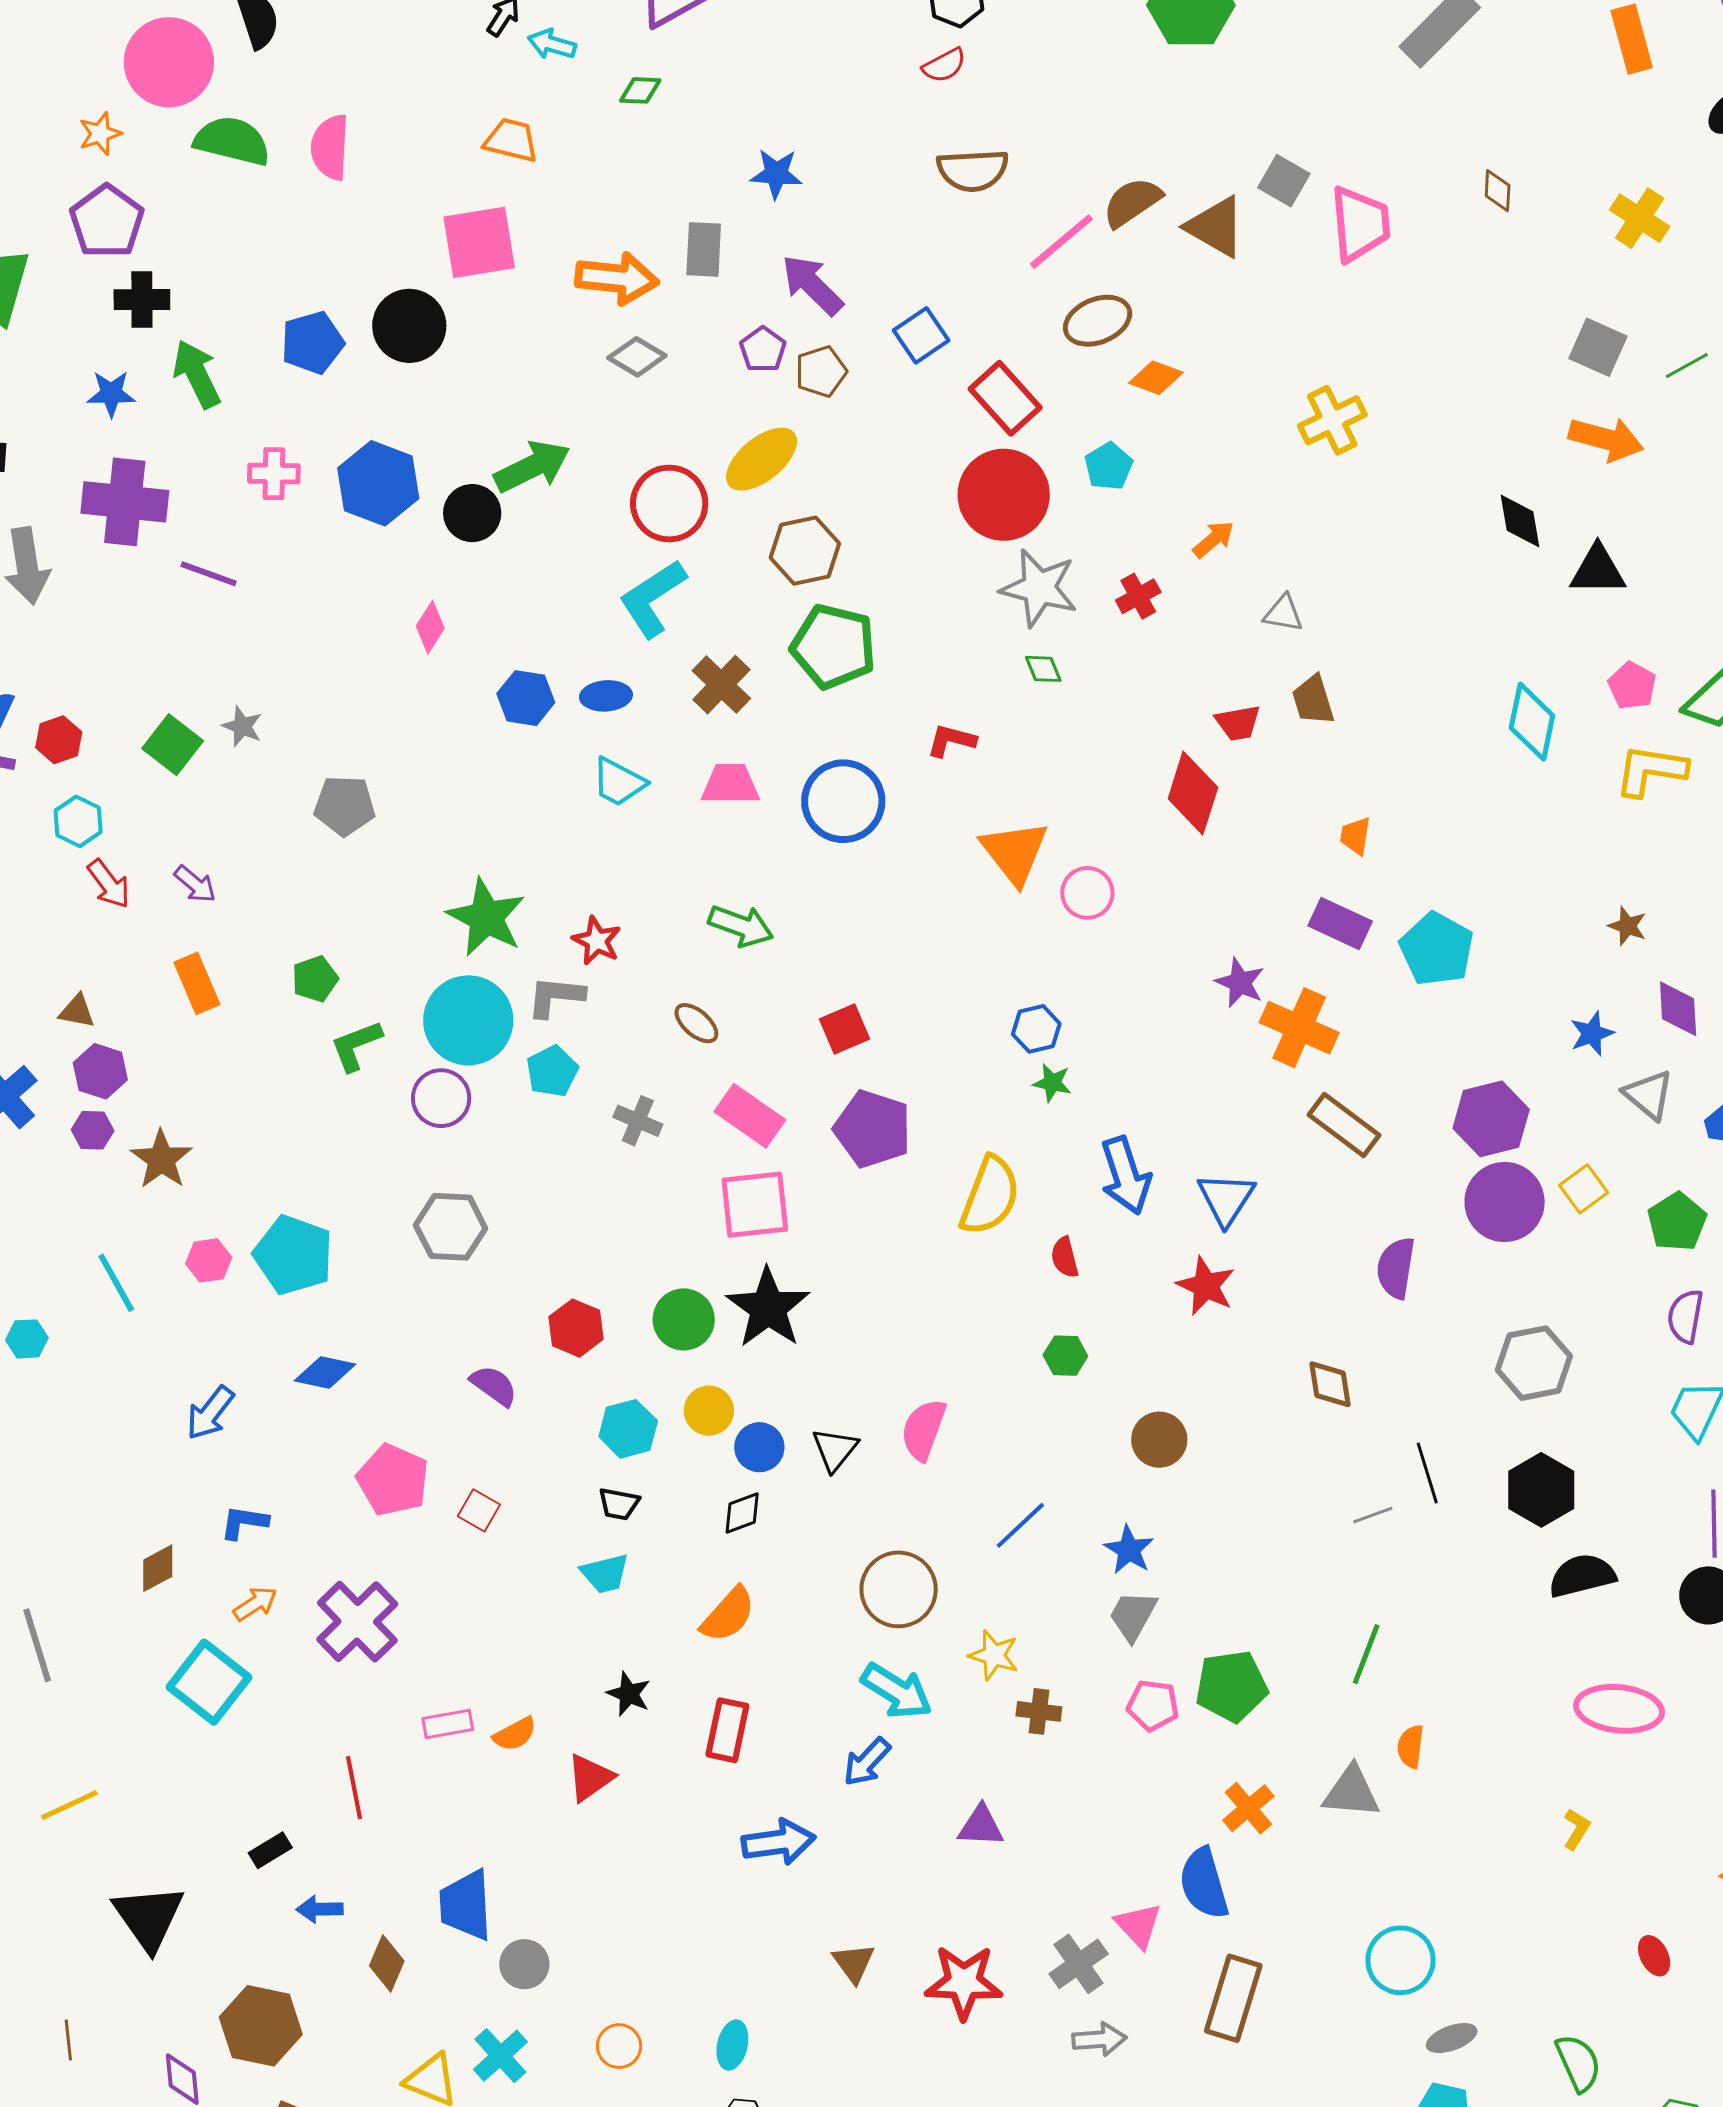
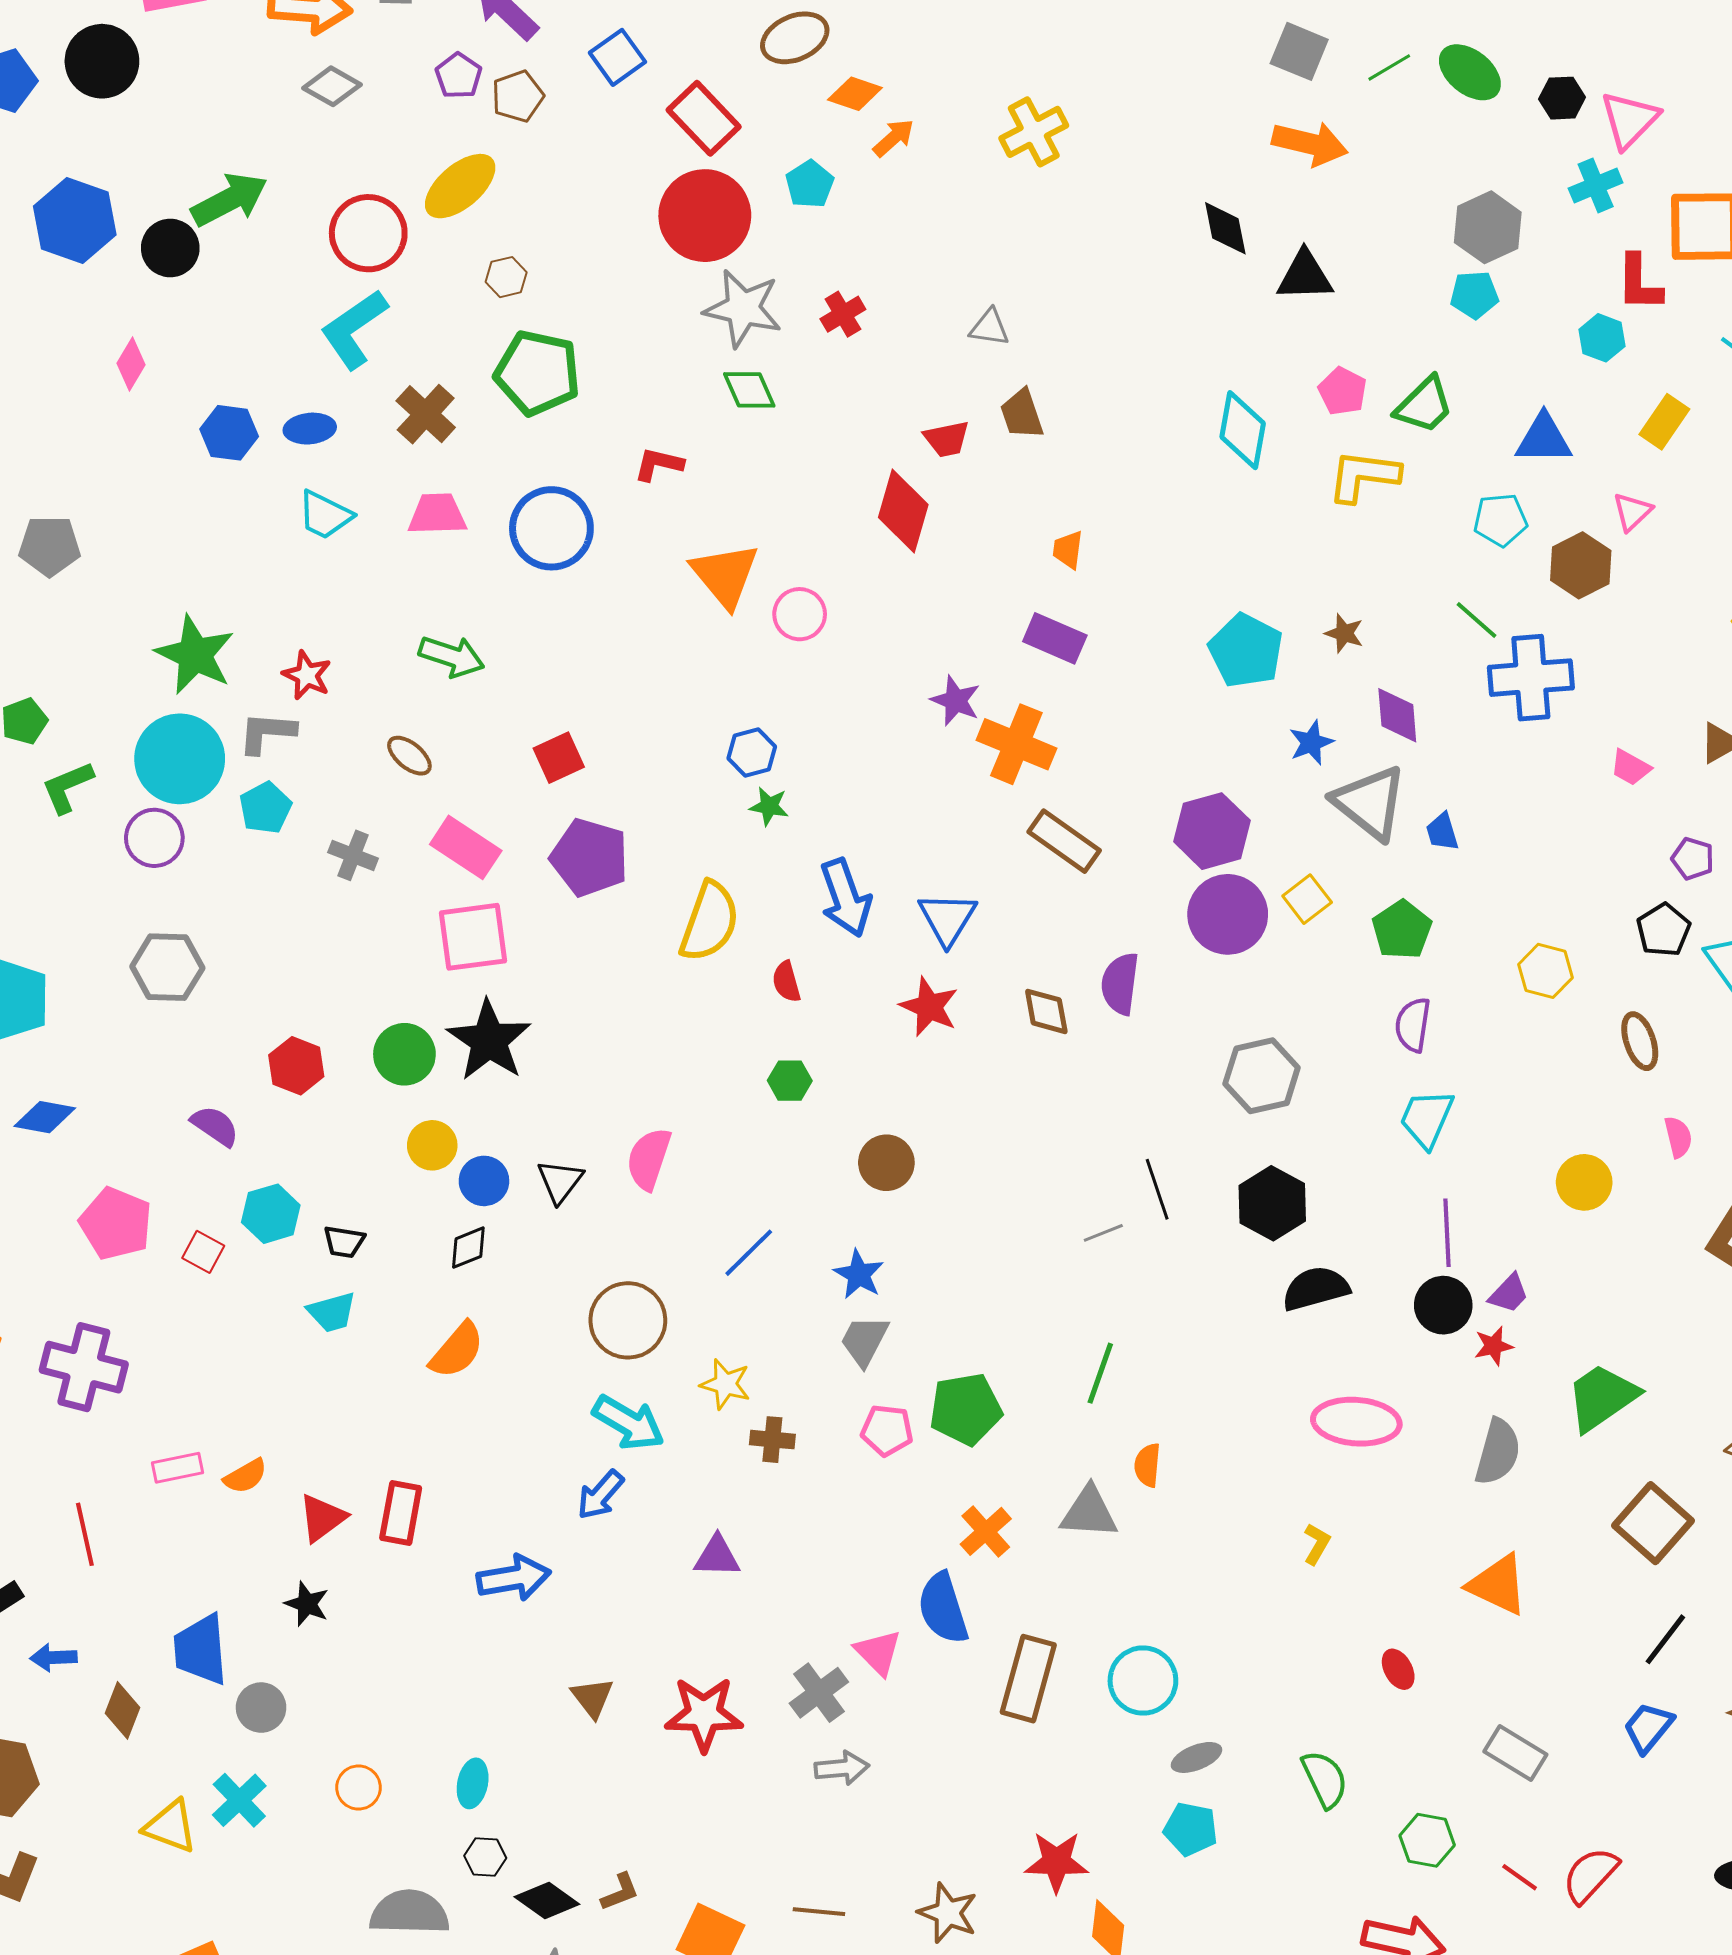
orange arrow: (1213, 539) -> (894, 138), moved
brown hexagon: (805, 551) -> (506, 277), size x0.6
green diamond: (1043, 669) -> (749, 390), size x1.4
cyan pentagon: (1437, 949) -> (1246, 651), moved
gray triangle: (1649, 1095) -> (1370, 803), size x1.5
brown diamond: (1330, 1384) -> (1046, 1011), moved
cyan hexagon: (628, 1429) -> (271, 1214), moved
purple cross: (357, 1622) -> (84, 1367), turned -30
black star: (629, 1694) -> (307, 1604), moved
red rectangle: (727, 1730) -> (401, 1513), moved
brown rectangle: (1233, 1998) -> (1028, 1679), moved

